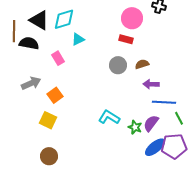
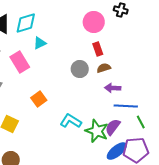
red rectangle: (126, 39) -> (98, 49), moved, turned 56
pink rectangle: (58, 58) -> (20, 62), size x1.5
orange square: (55, 95) -> (39, 99), moved
green star: (135, 127) -> (97, 131), size x1.6

